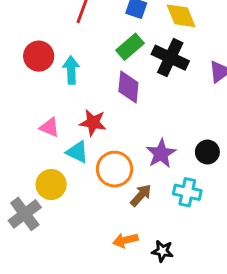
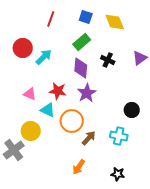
black cross: (170, 58) -> (108, 60), moved, size x0.6
cyan arrow: (71, 70) -> (44, 57), turned 48
purple star: (161, 154) -> (87, 93), moved
orange arrow: (125, 240) -> (79, 167), turned -42
black star: (162, 251) -> (118, 174), moved

